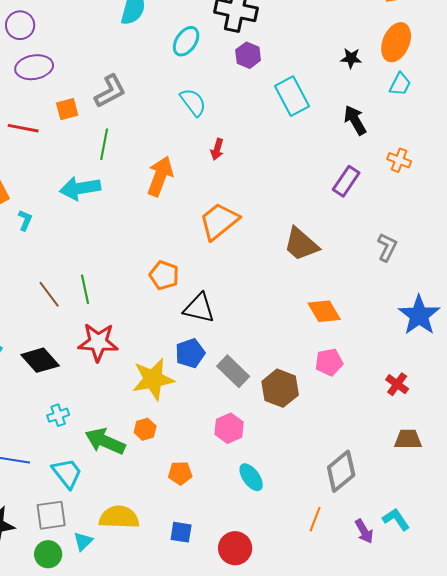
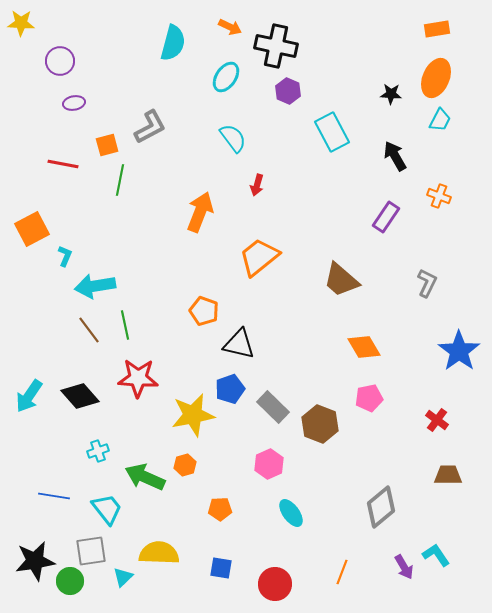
purple ellipse: (34, 67) -> (74, 103), size x0.6
green line: (104, 144) -> (120, 180), moved
cyan arrow: (80, 188) -> (95, 286), moved
orange line: (315, 519) -> (342, 572), moved
green circle: (48, 554) -> (70, 581), moved

